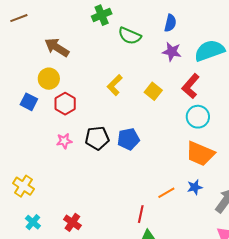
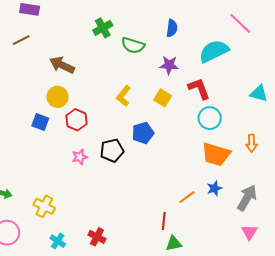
purple star: (172, 52) -> (169, 65), moved
red L-shape: (191, 86) -> (199, 89), turned 125
blue pentagon: (128, 139) -> (143, 133), moved

